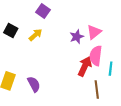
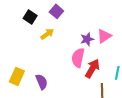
black square: (11, 30) -> (30, 17), moved
pink semicircle: (96, 56) -> (78, 58), moved

